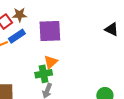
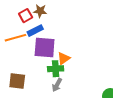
purple square: (50, 31) -> (45, 48), moved

